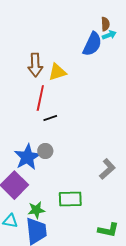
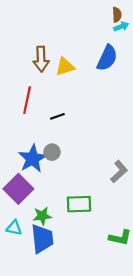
blue semicircle: (92, 44) -> (107, 58), moved
red line: (40, 98) -> (27, 100), moved

